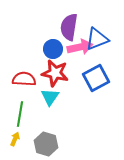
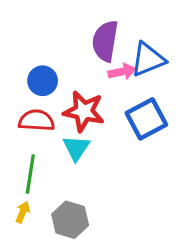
pink arrow: (80, 47) -> (122, 72), size x0.7
blue circle: (53, 49) -> (43, 81), moved

